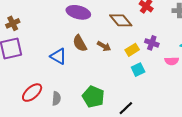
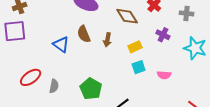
purple cross: (152, 43) -> (163, 35), moved
brown arrow: (104, 46) -> (107, 40), turned 64
pink semicircle: (172, 61) -> (164, 75), moved

